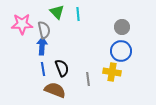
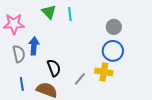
gray semicircle: (44, 30) -> (19, 54), moved
blue line: (43, 69) -> (22, 84), moved
gray line: (88, 79) -> (80, 79), turned 48

